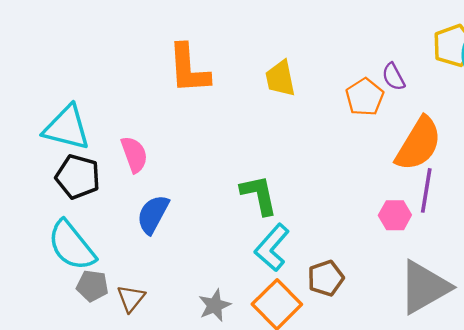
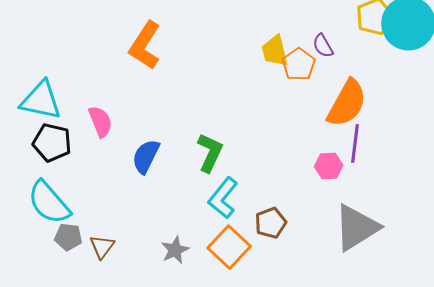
orange L-shape: (189, 69) -> (145, 45), turned 39
yellow trapezoid: (280, 78) -> (275, 51), moved
green L-shape: (259, 195) -> (210, 153), turned 39
blue semicircle: (153, 214) -> (146, 156), moved

